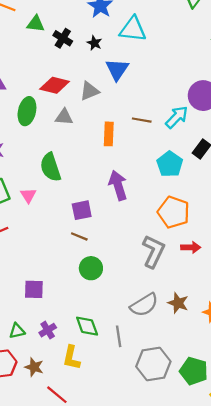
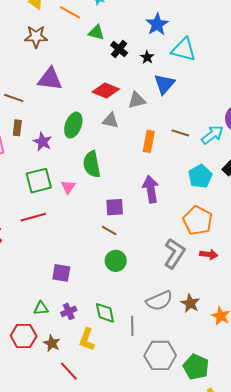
green ellipse: (27, 111) -> (73, 125), moved

